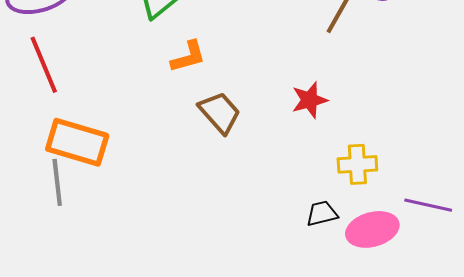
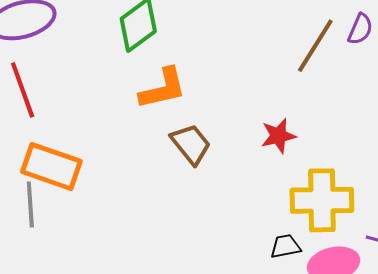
orange L-shape: (188, 57) -> (163, 88), size x1.4
yellow cross: (357, 164) -> (322, 200), size x1.6

